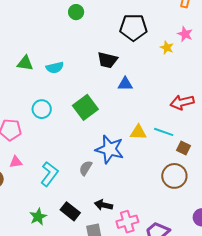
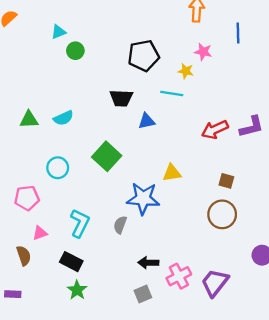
cyan line: (164, 132) -> (172, 94), moved
cyan L-shape: (49, 174) -> (80, 223), moved
black rectangle: (70, 211) -> (71, 262), moved

